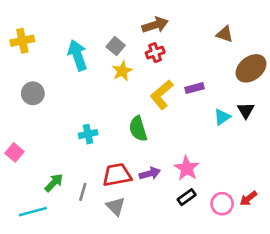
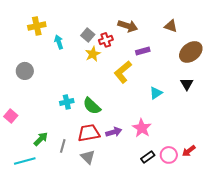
brown arrow: (155, 25) -> (128, 26), moved, turned 36
yellow cross: (22, 41) -> (37, 26), moved
red cross: (155, 53) -> (106, 40), moved
cyan arrow: (78, 55) -> (59, 42), size x0.6
purple rectangle: (195, 88) -> (143, 51), moved
cyan triangle: (222, 117) -> (156, 93), moved
green semicircle: (138, 129) -> (92, 106), moved, turned -30
black rectangle: (187, 197) -> (148, 157), moved

